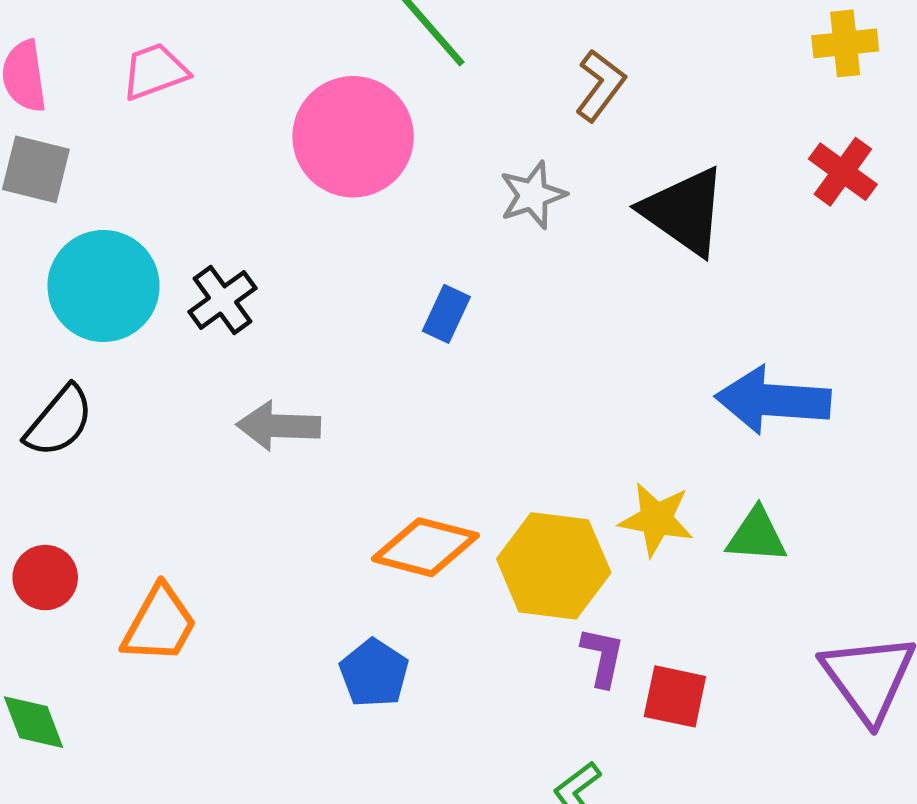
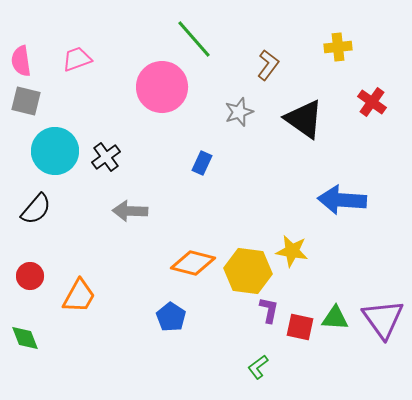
yellow cross: (845, 43) -> (338, 47), moved
green triangle: (757, 536) -> (335, 318), moved

